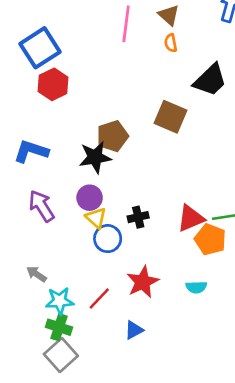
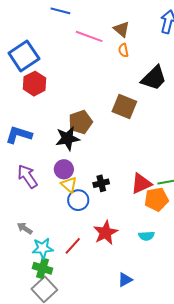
pink line: (126, 24) -> (89, 36), turned -76
orange pentagon: (210, 239) -> (156, 199), turned -30
blue triangle: (134, 330) -> (125, 280), moved

